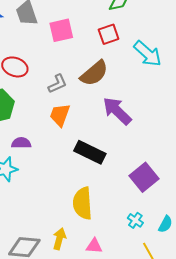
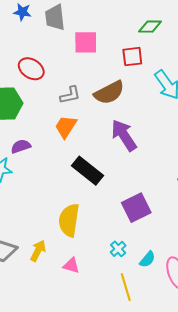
purple semicircle: (21, 143) -> (21, 146), turned -30

